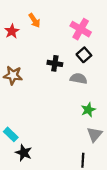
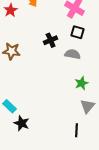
black square: (84, 55) -> (78, 32), turned -32
black cross: (55, 63) -> (51, 40), turned -32

